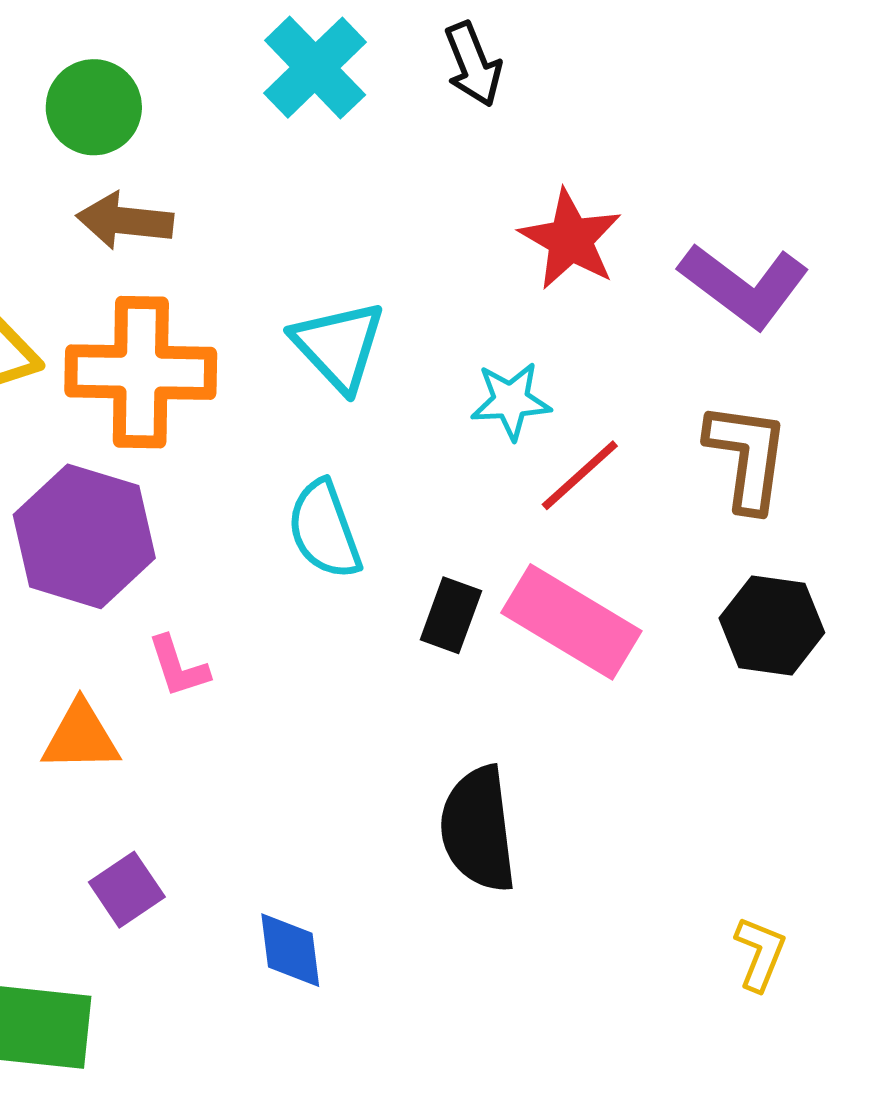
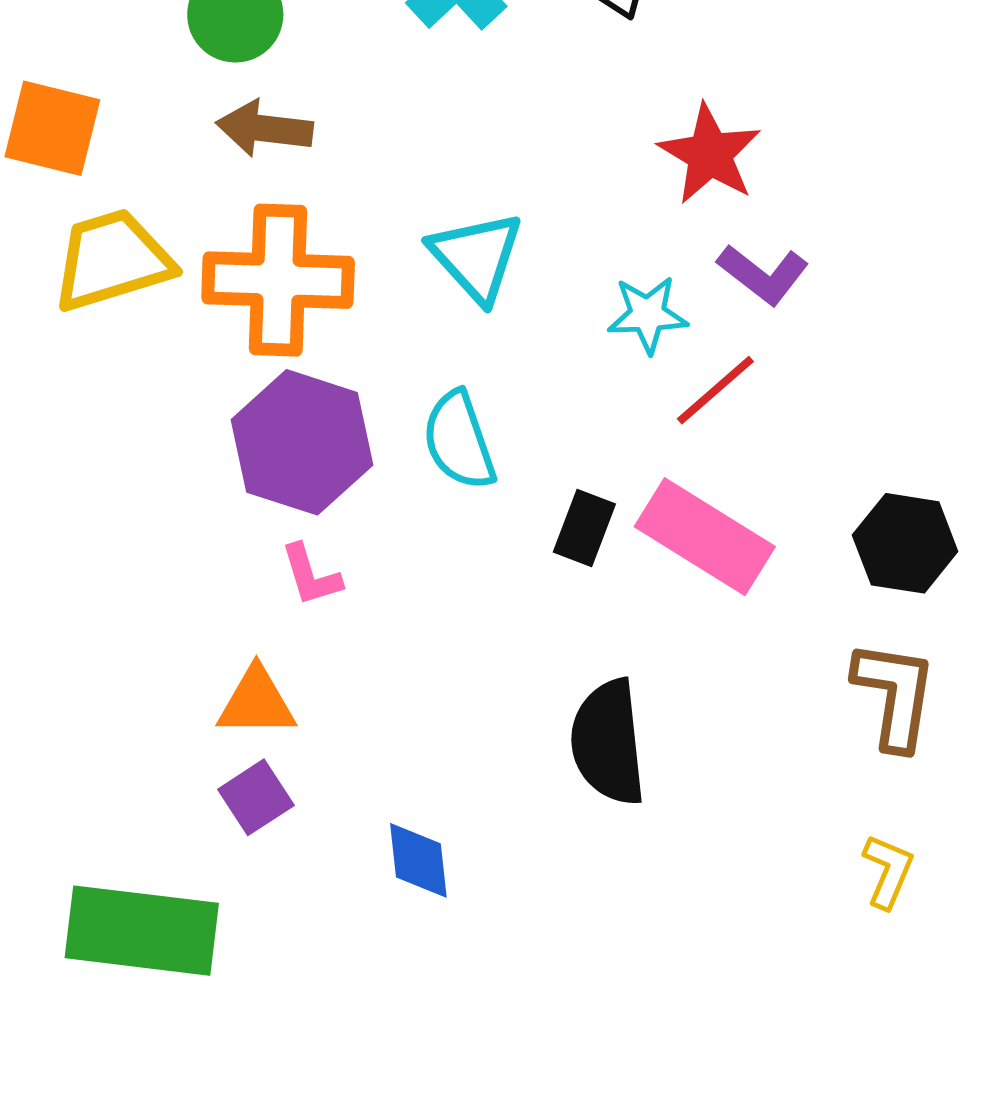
purple L-shape: (744, 285) -> (763, 274), moved, size x0.7
brown L-shape: (747, 457) -> (895, 695), moved
purple hexagon: (84, 536) -> (302, 442), moved
orange triangle: (81, 737) -> (256, 702), moved

